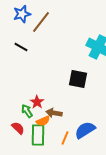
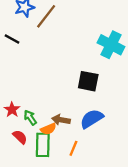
black line: (21, 47) -> (12, 39), moved
red star: (37, 102) -> (12, 110), moved
blue semicircle: (85, 130) -> (92, 119), moved

